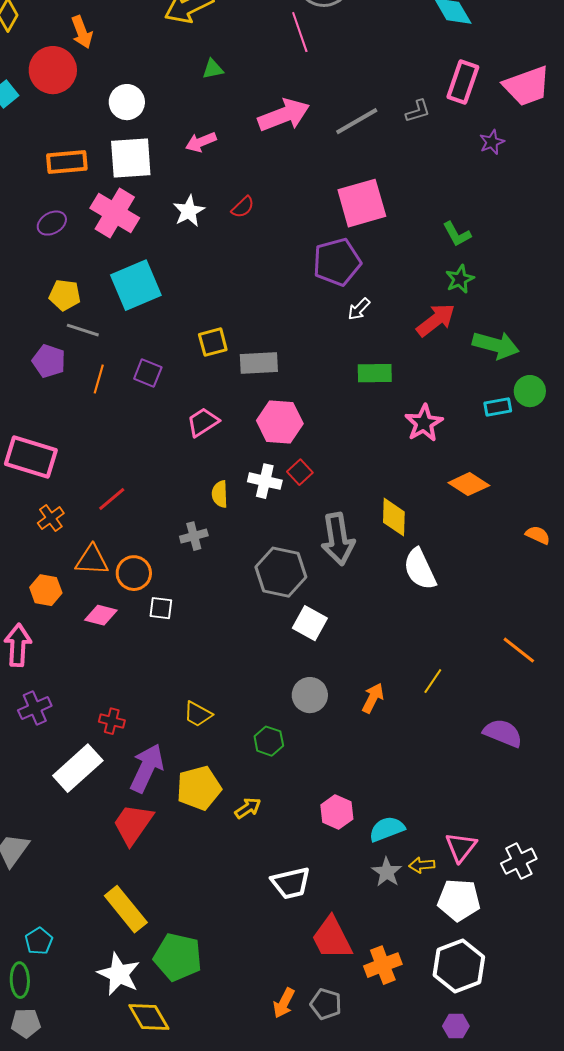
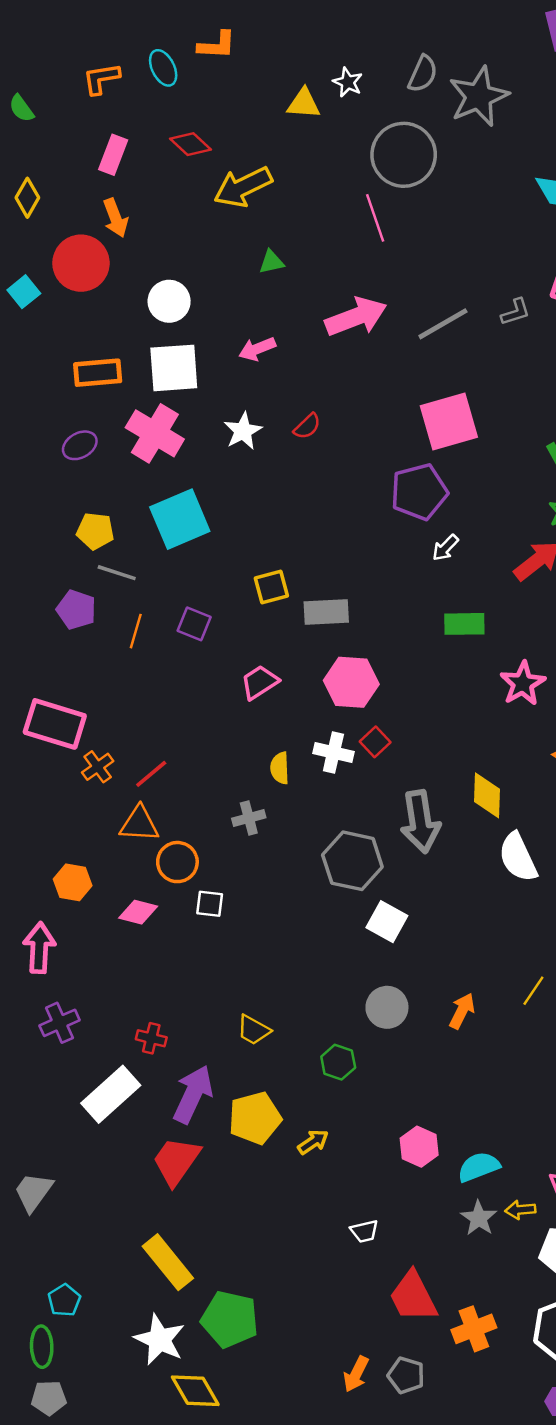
orange cross: (51, 518) -> (98, 767), moved
orange triangle: (92, 560) -> (139, 824), moved
white trapezoid: (291, 883) -> (364, 1231), size x0.6

